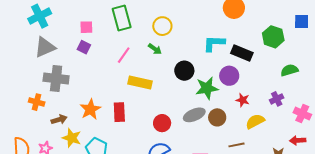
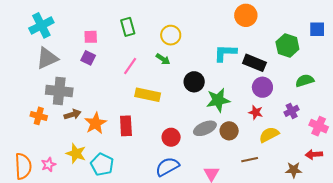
green rectangle: (122, 18) -> (128, 27), size x0.7
purple circle: (229, 76) -> (262, 87), moved
brown arrow: (59, 120) -> (72, 114), moved

